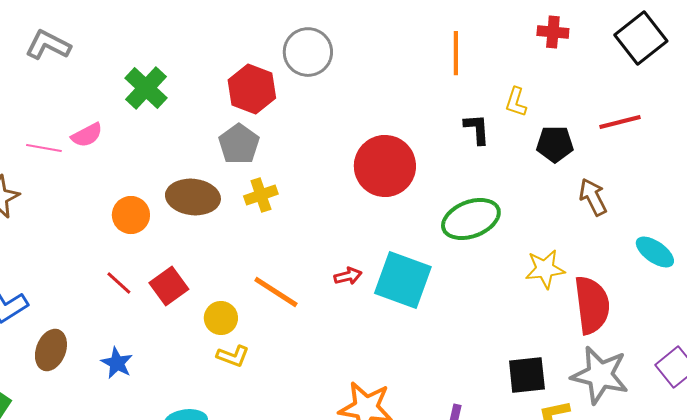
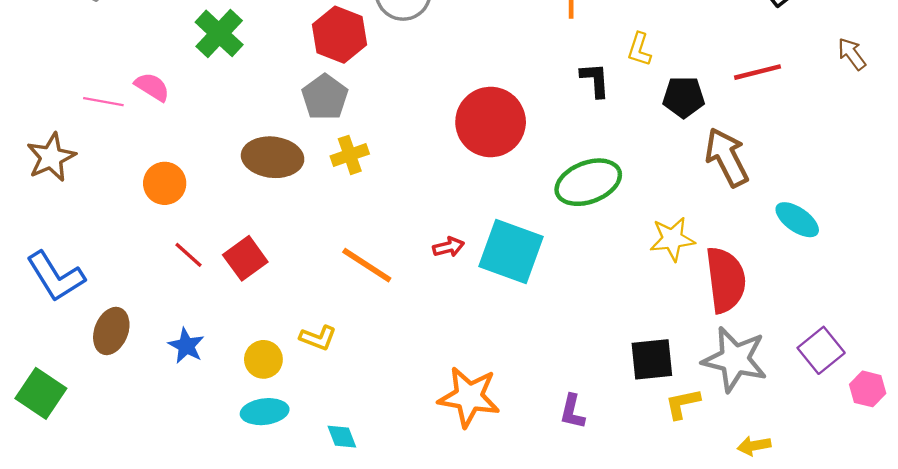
pink semicircle: (87, 135) -> (152, 87), turned -120
brown arrow: (593, 197) -> (727, 157), size x1.4
orange circle: (131, 215) -> (165, 183), moved
yellow circle: (221, 318) -> (263, 359), moved

